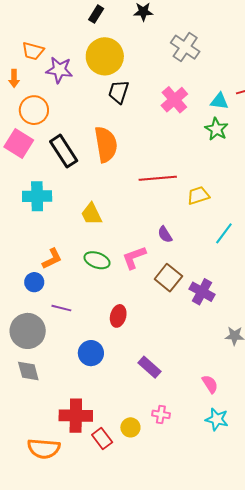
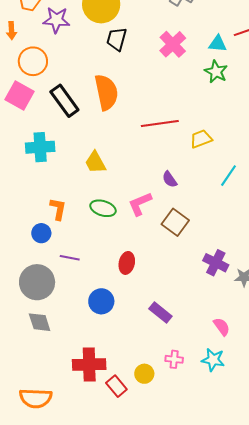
orange L-shape: (52, 259) -> (58, 209), turned -50
purple cross: (202, 292) -> (216, 263), moved
cyan star: (217, 419) -> (213, 360), moved
orange semicircle: (44, 449) -> (36, 398), moved

